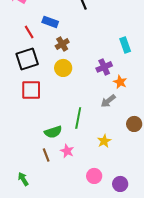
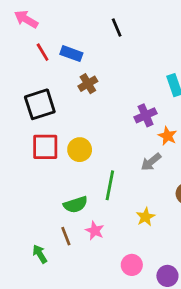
red line: (29, 32) -> (43, 52), moved
yellow circle: (63, 68) -> (80, 150), moved
green arrow: (23, 179) -> (40, 254), moved

